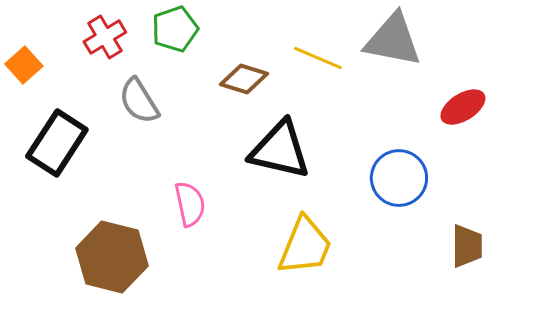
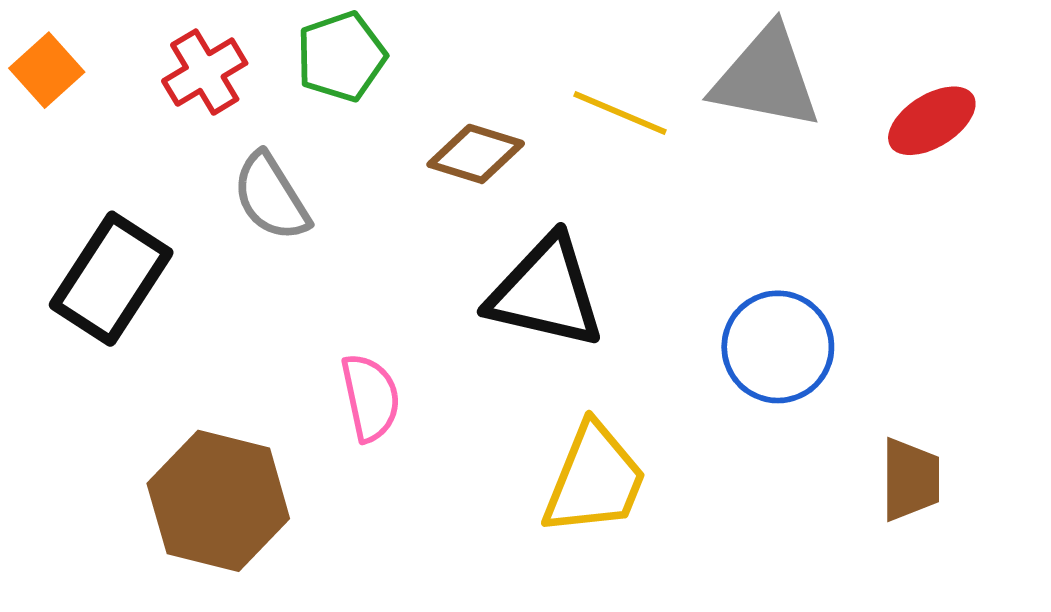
orange square: (24, 65) -> (47, 70), moved
red ellipse: (463, 107) -> (932, 121), moved

